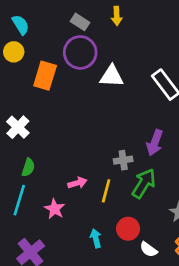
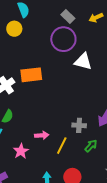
yellow arrow: (117, 16) -> (96, 18), turned 56
orange rectangle: (45, 76) -> (31, 75), moved, turned 55
green arrow: (144, 183) -> (91, 146), size x0.6

